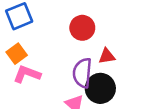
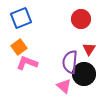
red circle: (82, 28) -> (81, 19), moved
red triangle: (107, 56) -> (89, 49), turned -48

